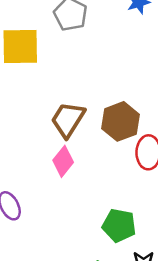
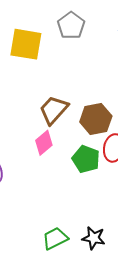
green pentagon: (119, 225) -> (86, 159), moved

